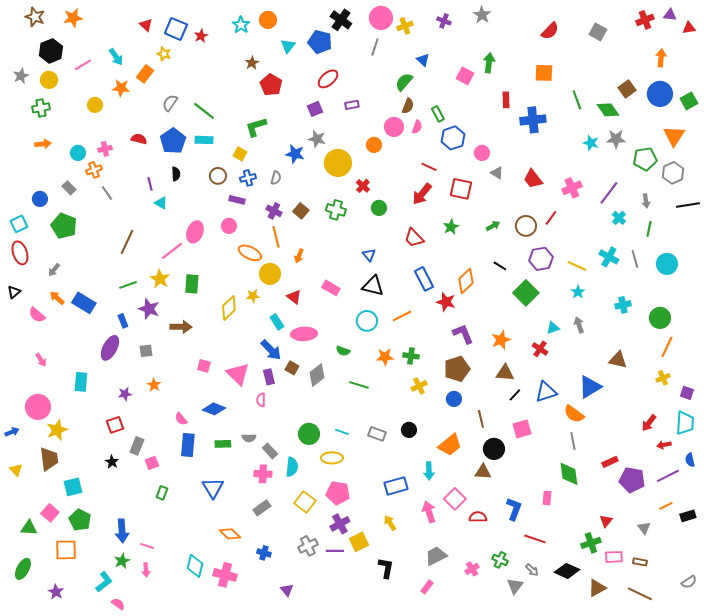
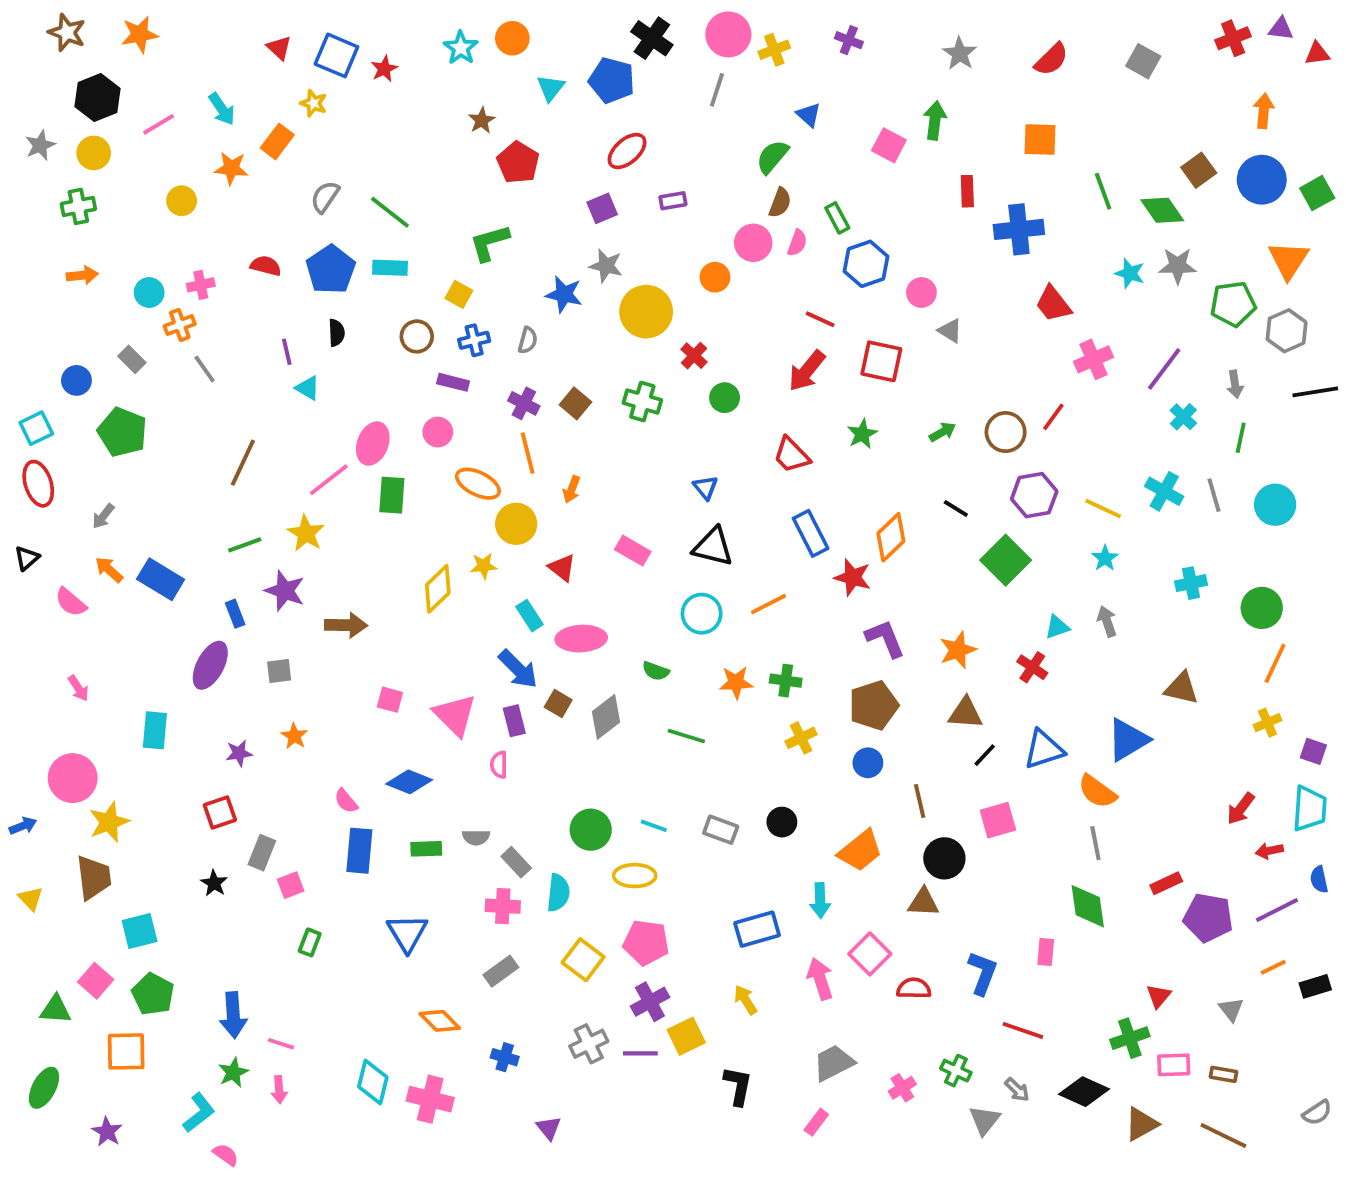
gray star: (482, 15) -> (960, 54), moved
red trapezoid: (533, 179) -> (1053, 304), moved
green rectangle: (192, 284) -> (392, 495), moved

